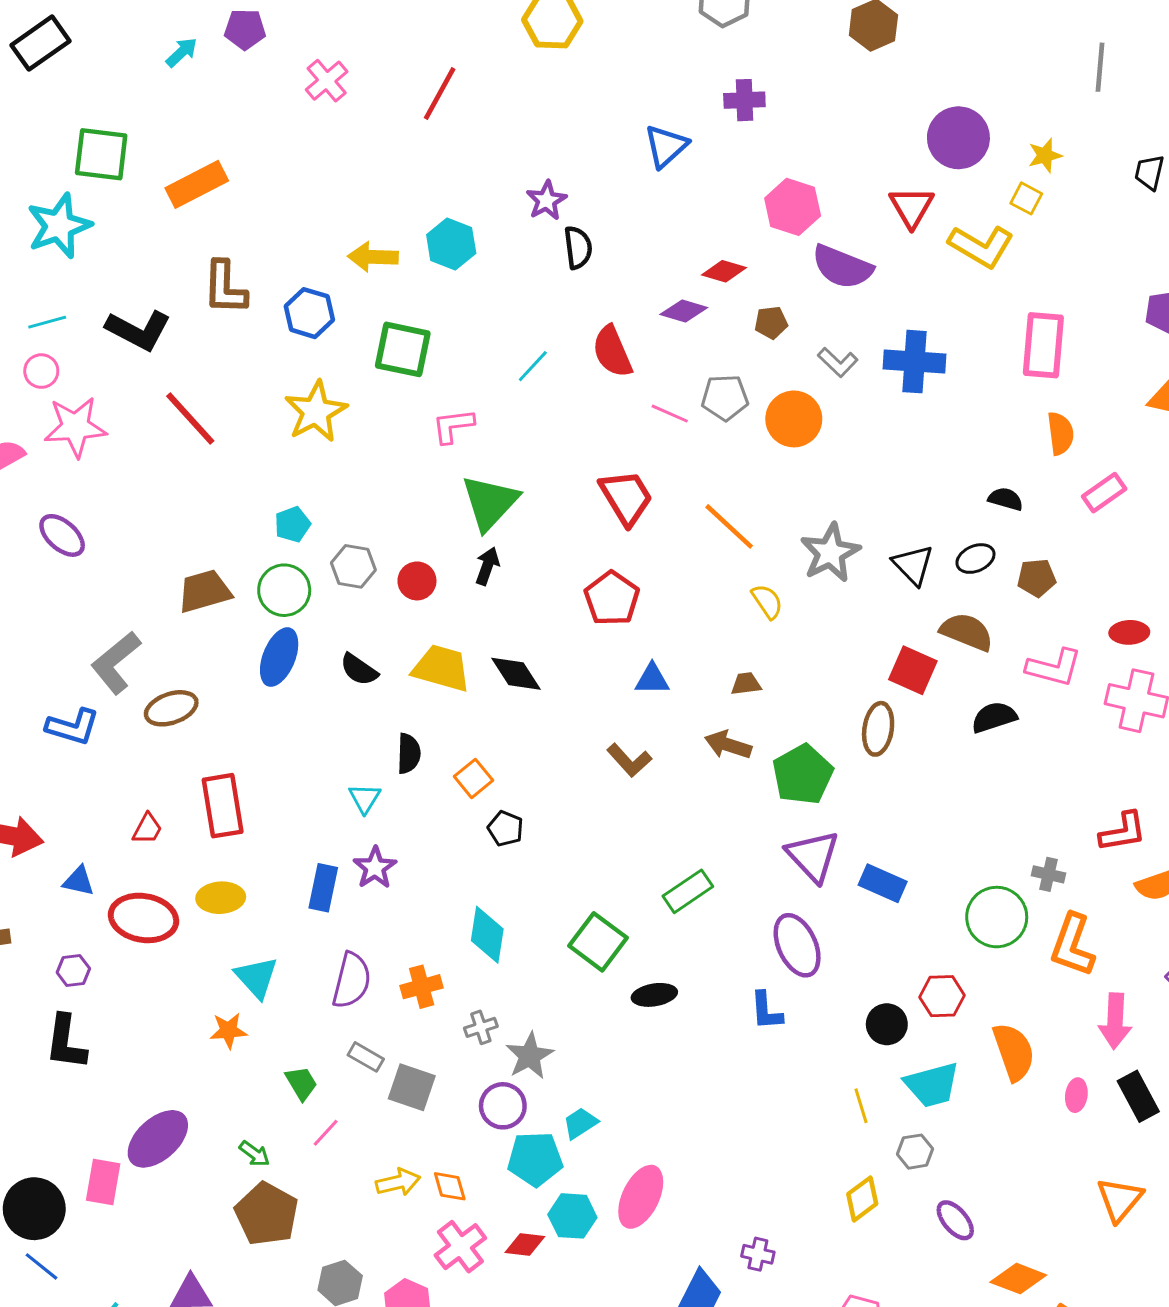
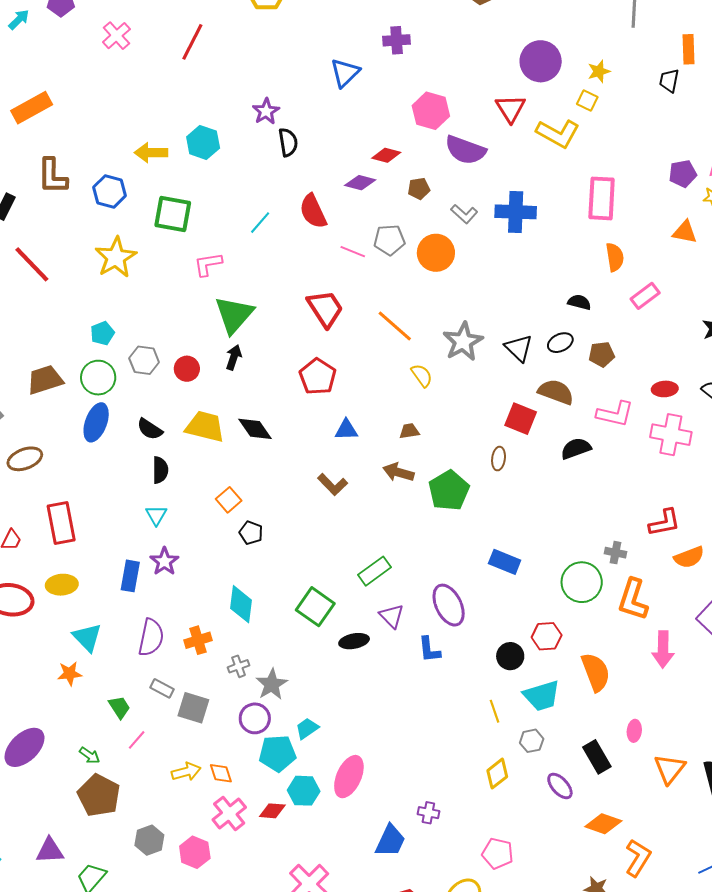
brown ellipse: (878, 729) -> (499, 459), size x0.7
black semicircle: (409, 754) -> (160, 470), moved
purple triangle: (813, 856) -> (392, 616), moved, size x0.7
pink ellipse: (1076, 1095) -> (634, 731), moved
black rectangle: (1138, 1096) -> (597, 757), moved

